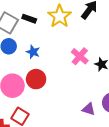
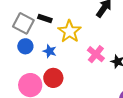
yellow star: (60, 16) -> (69, 31), moved

